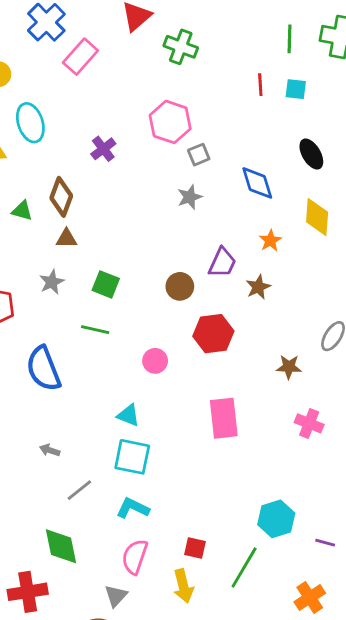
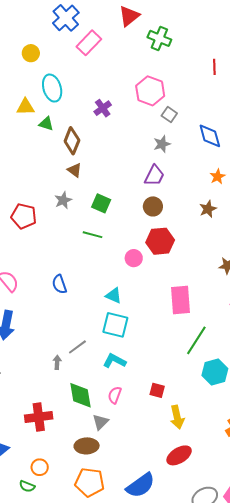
gray square: (199, 155) -> (169, 115), turned -35
green triangle: (22, 211) -> (46, 124), moved
brown triangle: (66, 238) -> (75, 170), turned 35
purple trapezoid: (222, 263) -> (154, 176), moved
red hexagon: (213, 334) -> (160, 241), moved
blue semicircle: (43, 369) -> (59, 284), moved, size x0.6
gray arrow: (50, 450) -> (57, 362), moved, turned 72
green diamond: (61, 546) -> (81, 395), moved
pink semicircle: (135, 557) -> (115, 395), size x0.7
green line: (244, 567) -> (196, 340), moved
yellow arrow: (183, 586) -> (177, 417), moved

